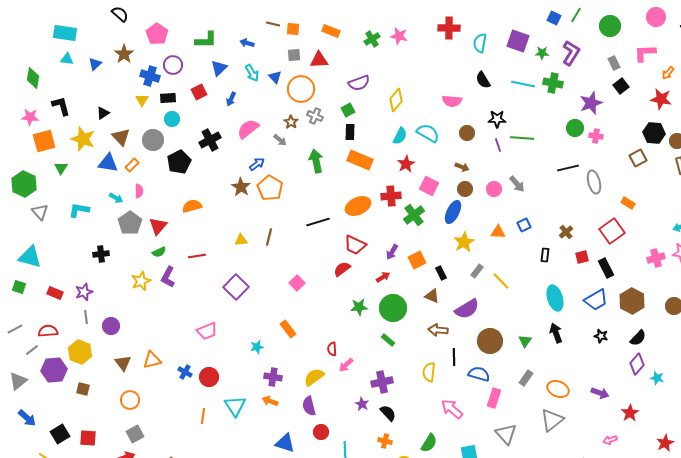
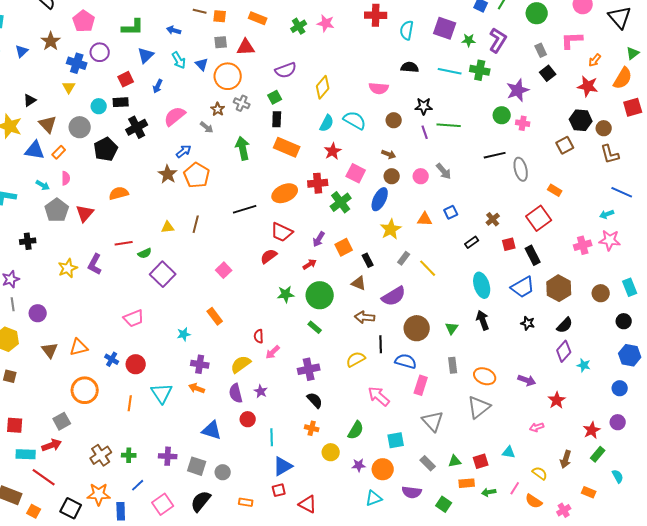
black semicircle: (483, 80) -> (410, 67), turned 126
black rectangle: (168, 98) -> (121, 102), moved
green semicircle: (159, 252) -> (145, 253), moved
black rectangle: (545, 255) -> (472, 242), turned 48
yellow semicircle: (429, 372) -> (356, 359), turned 54
gray rectangle: (526, 378) -> (453, 365), turned -42
orange circle: (130, 400) -> (85, 390), moved, size x1.4
purple star: (362, 404) -> (261, 391), moved

